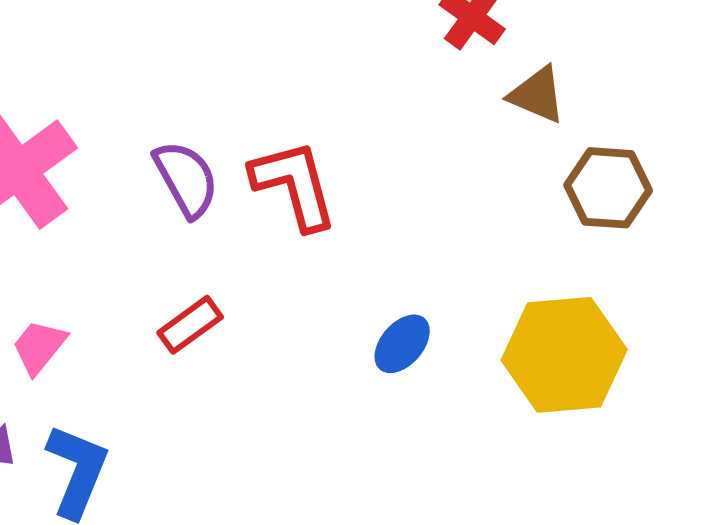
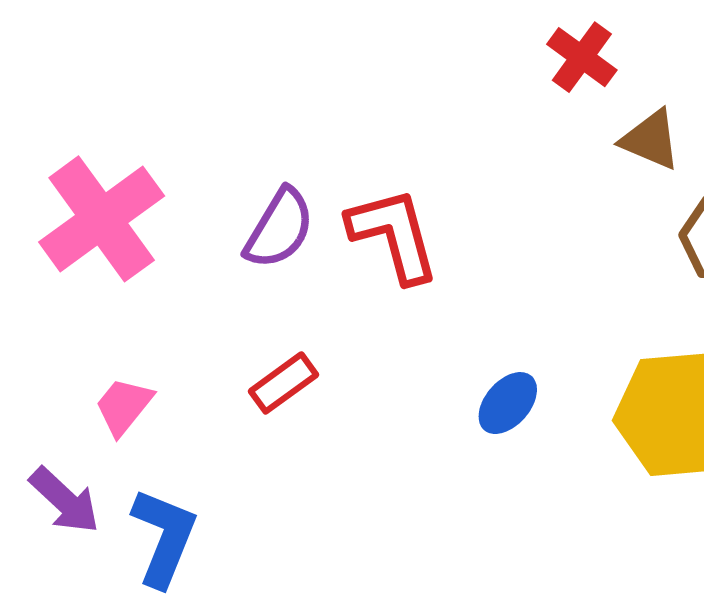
purple semicircle: (186, 179) -> (279, 229), turned 60

